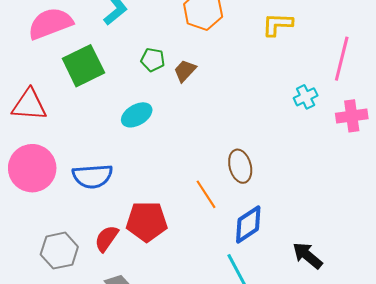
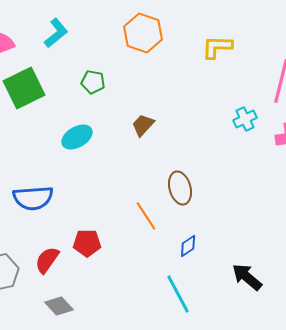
brown trapezoid: (185, 71) -> (143, 125), moved
red pentagon: (147, 221) -> (87, 243), size x0.7
blue diamond: (248, 224) -> (188, 246), size x0.6

